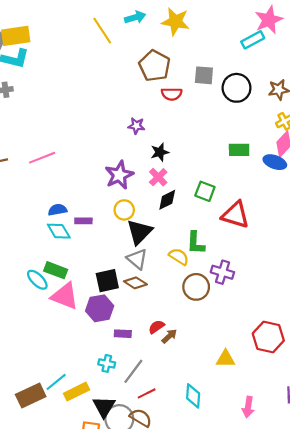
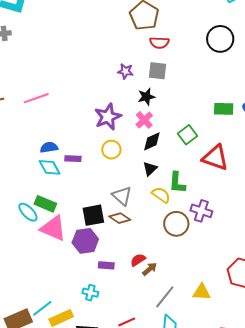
gray square: (204, 75) -> (157, 71), moved
green rectangle: (239, 150) -> (224, 109), moved
green square: (205, 191) -> (187, 135), turned 30
black triangle: (140, 232) -> (150, 169), moved, size x0.6
gray line: (133, 371) -> (165, 297), moved

